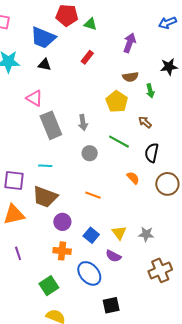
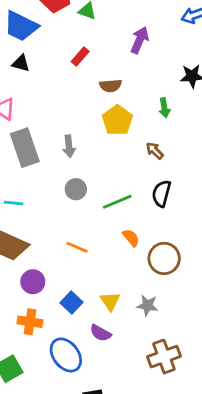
brown semicircle: (130, 77) -> (111, 86), moved
green line: (119, 142) -> (117, 202), moved, turned -55
orange semicircle: (133, 178) -> (131, 238), moved
brown circle: (167, 184) -> (164, 258), moved

